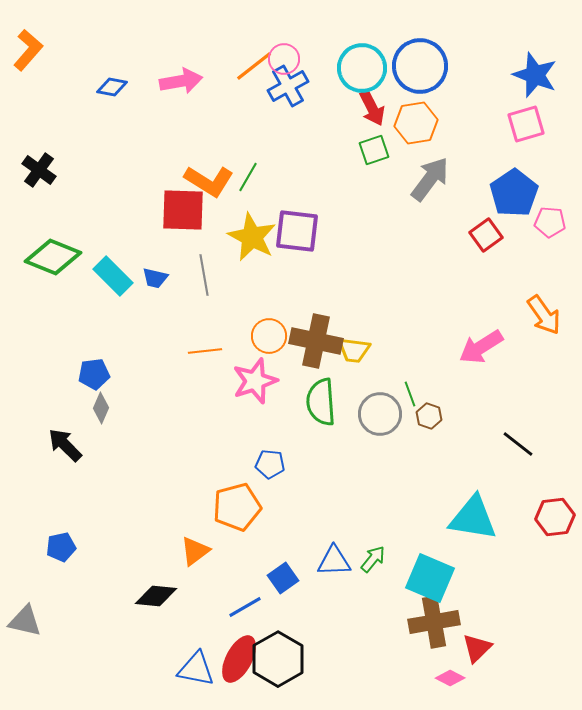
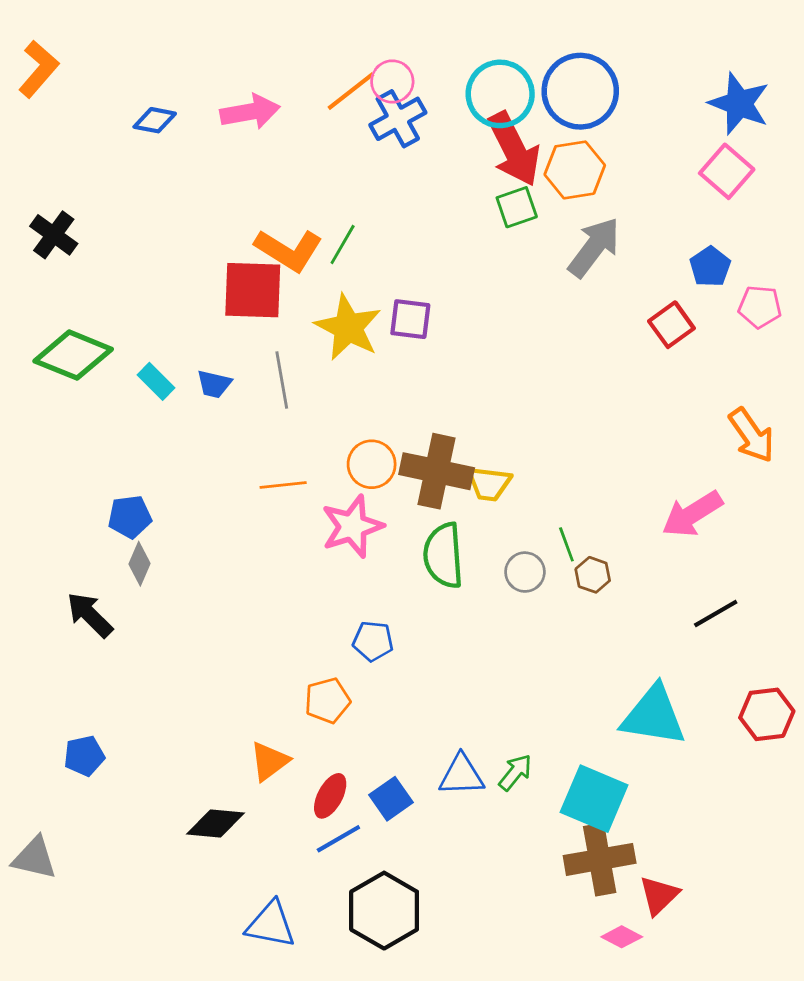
red arrow: (372, 108) -> (514, 149), size x1.5
pink square: (526, 124) -> (727, 171), turned -33
blue pentagon: (514, 193) -> (710, 267), size x0.6
purple square: (297, 231) -> (410, 319), size x0.7
cyan rectangle: (113, 276) -> (156, 381), size x0.7
pink arrow: (481, 347) -> (692, 514), moved
gray circle: (380, 414) -> (525, 572), size x0.7
black line: (518, 444) -> (716, 613), turned -68
orange pentagon: (237, 507) -> (327, 701), size x0.7
red ellipse: (239, 659) -> (330, 796), moved, size x0.7

